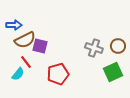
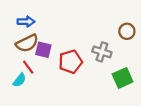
blue arrow: (14, 25) -> (26, 22), moved
brown circle: (118, 46) -> (127, 31), moved
red pentagon: (58, 74) -> (70, 62), moved

